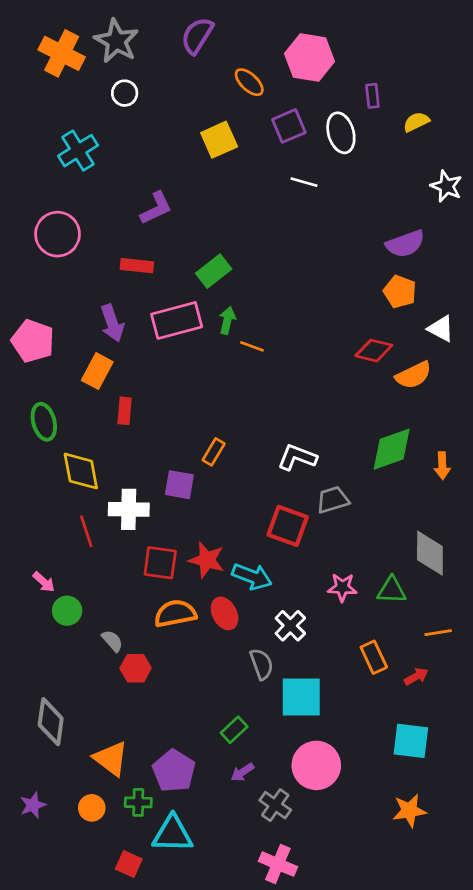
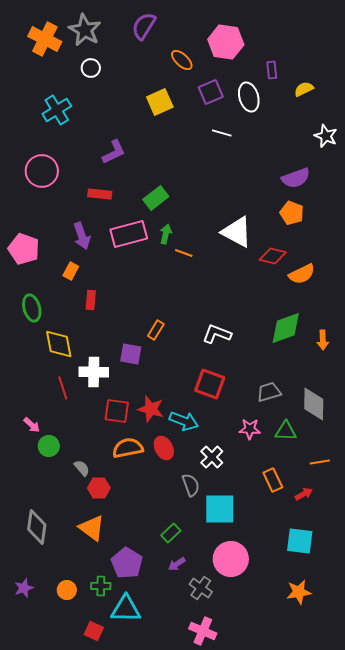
white triangle: (441, 329) -> (237, 232), moved, size x1.6
orange rectangle: (97, 371) -> (71, 271), size x0.7
gray trapezoid: (333, 500) -> (269, 392), moved
orange triangle: (111, 759) -> (92, 528), moved

